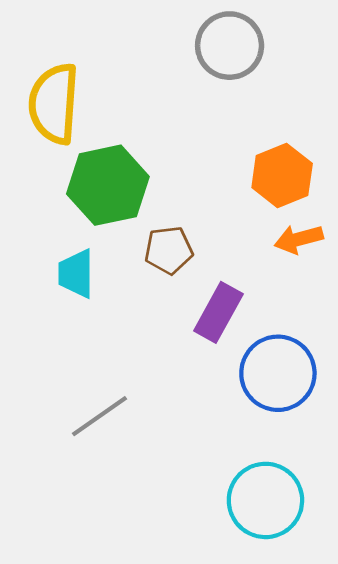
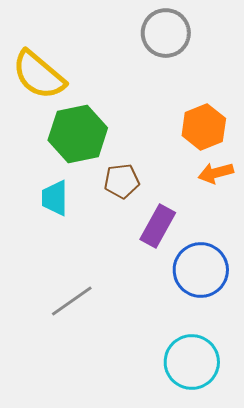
yellow semicircle: (54, 104) -> (39, 75), turned -54

